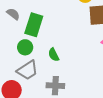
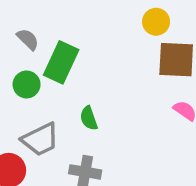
green circle: (25, 47) -> (27, 84), moved

